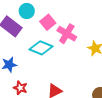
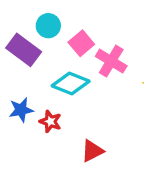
red star: (20, 88) -> (50, 121), moved

